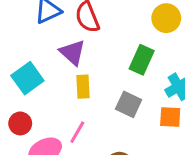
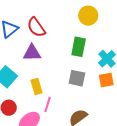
purple triangle: (72, 53) -> (32, 53), turned -30
yellow rectangle: (83, 87) -> (37, 87), moved

